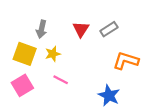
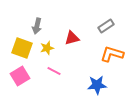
red triangle: (81, 29) -> (72, 38), moved, turned 42
gray rectangle: (109, 29) -> (106, 26), moved
blue star: (109, 95) -> (97, 85), turned -30

